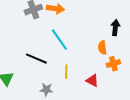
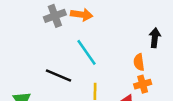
orange cross: (113, 64) -> (143, 84), moved

